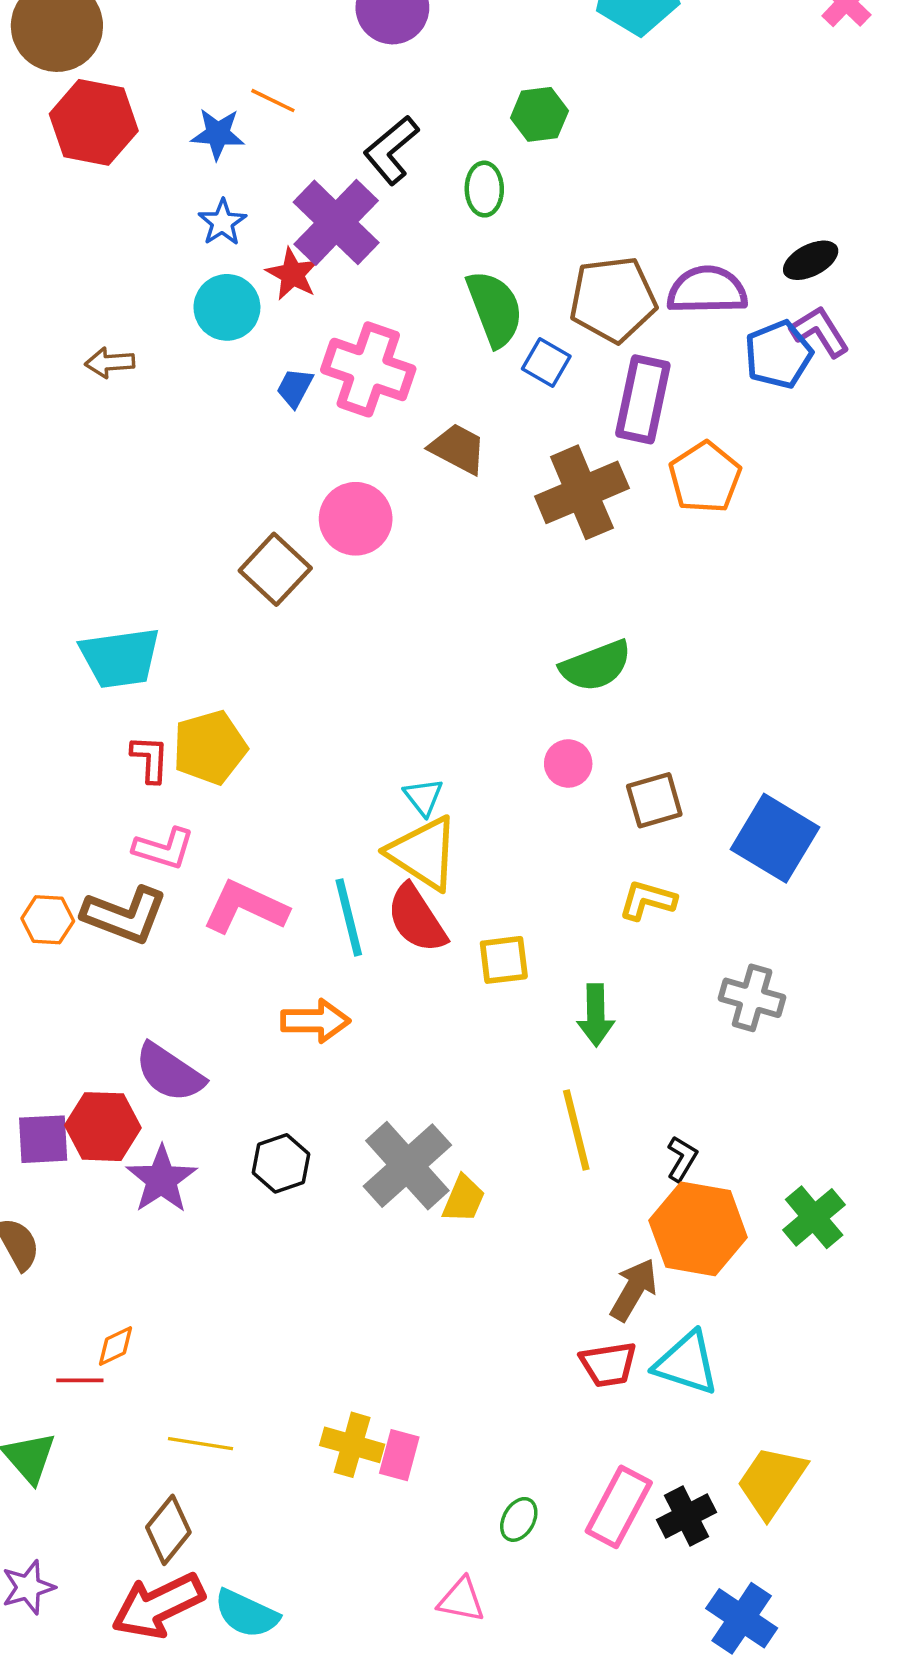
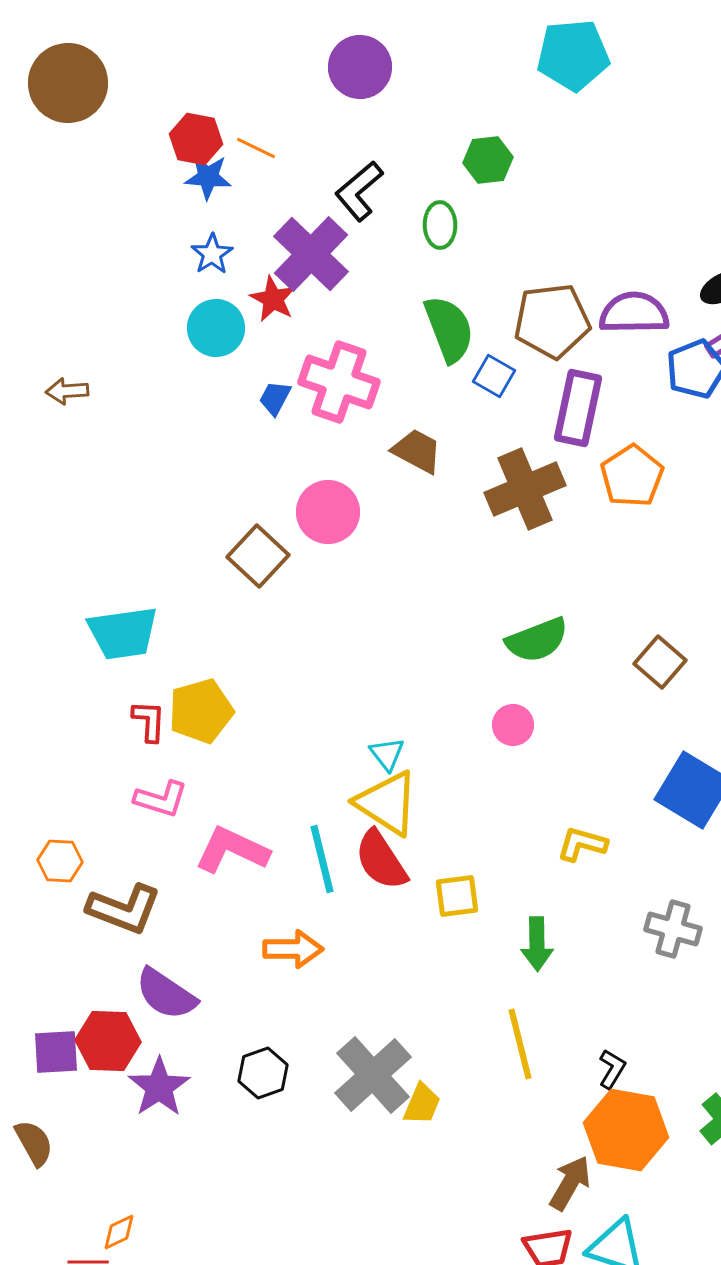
red hexagon: (94, 122) -> (196, 139), moved, size x0.7
brown arrow: (110, 363) -> (67, 391), moved
brown square: (654, 800) -> (660, 662), moved, turned -33
brown L-shape: (125, 915) -> (124, 909), moved

